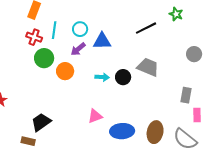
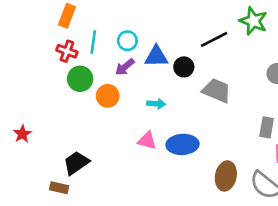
green star: (176, 14) -> (253, 21), size x1.5
black circle: (123, 77) -> (184, 67), moved
pink triangle: (95, 116) -> (147, 141), moved, turned 35
blue ellipse: (122, 131) -> (183, 144), moved

